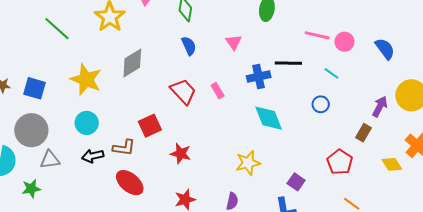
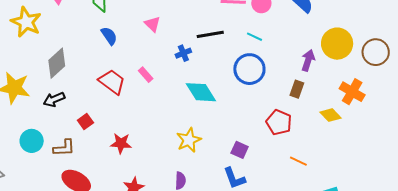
blue cross: (259, 77) -> (183, 53), size x0.7
blue circle: (321, 104) -> (249, 69), size x1.8
cyan circle: (87, 123) -> (32, 141), moved
red square: (150, 126) -> (85, 121), size x0.7
black arrow: (93, 156) -> (54, 99), moved

